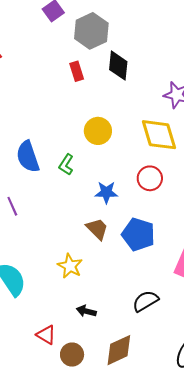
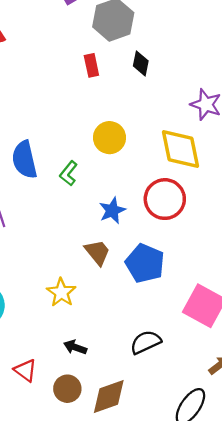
black diamond: (118, 66) -> (141, 63), size x0.7
red circle: (150, 178) -> (165, 199), size x1.4
blue star: (106, 192) -> (112, 210), turned -30
brown circle: (72, 355) -> (67, 389), moved

